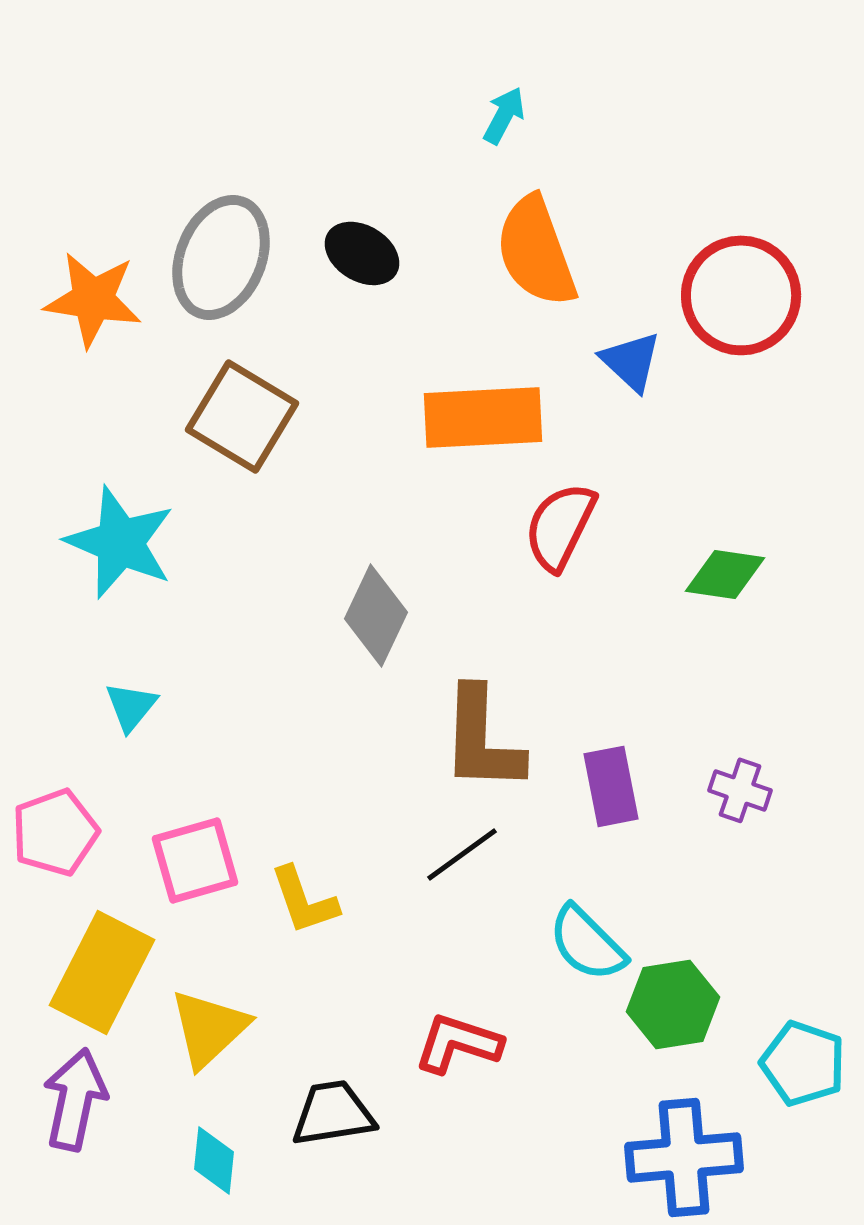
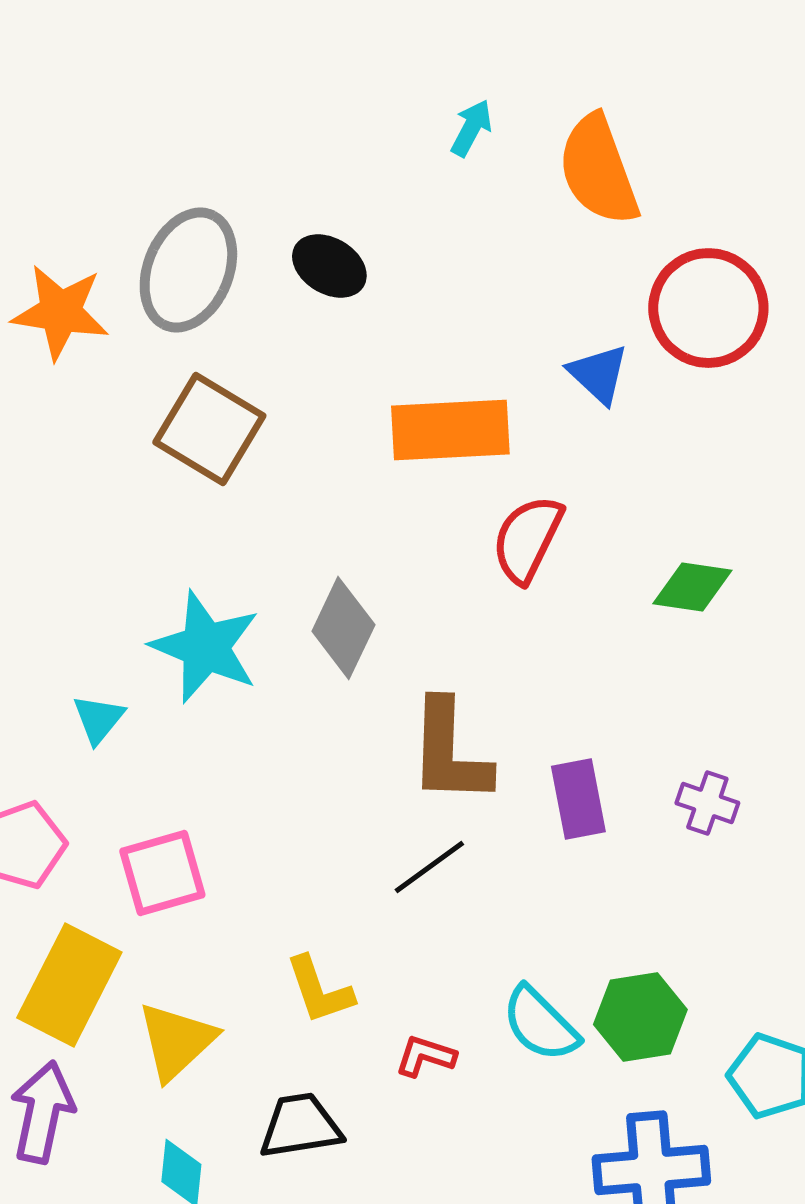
orange semicircle: (536, 251) -> (598, 170), moved
cyan star: (120, 542) -> (205, 647), moved
yellow L-shape: (304, 900) -> (319, 990), moved
cyan semicircle: (587, 943) -> (540, 1024), moved
red L-shape: (458, 1043) -> (425, 1056), size x0.7

